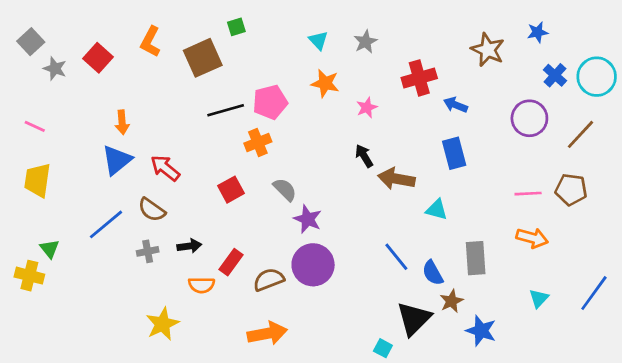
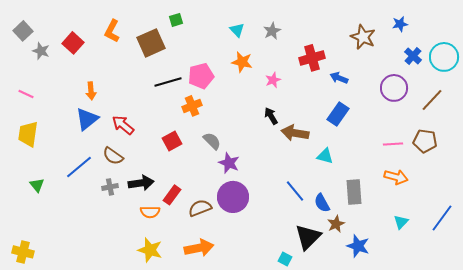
blue rectangle: (454, 153) -> (338, 114), turned 50
black arrow: (189, 246) -> (141, 183), size x1.4
yellow cross: (29, 276) -> (23, 252), moved
yellow star: (162, 324) -> (150, 250), moved, turned -30

